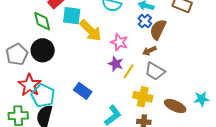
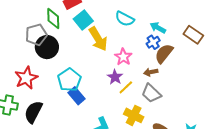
cyan square: (72, 16) -> (83, 20), turned 30
gray pentagon: (17, 54) -> (36, 35), moved
cyan pentagon: (43, 96) -> (69, 80), moved

